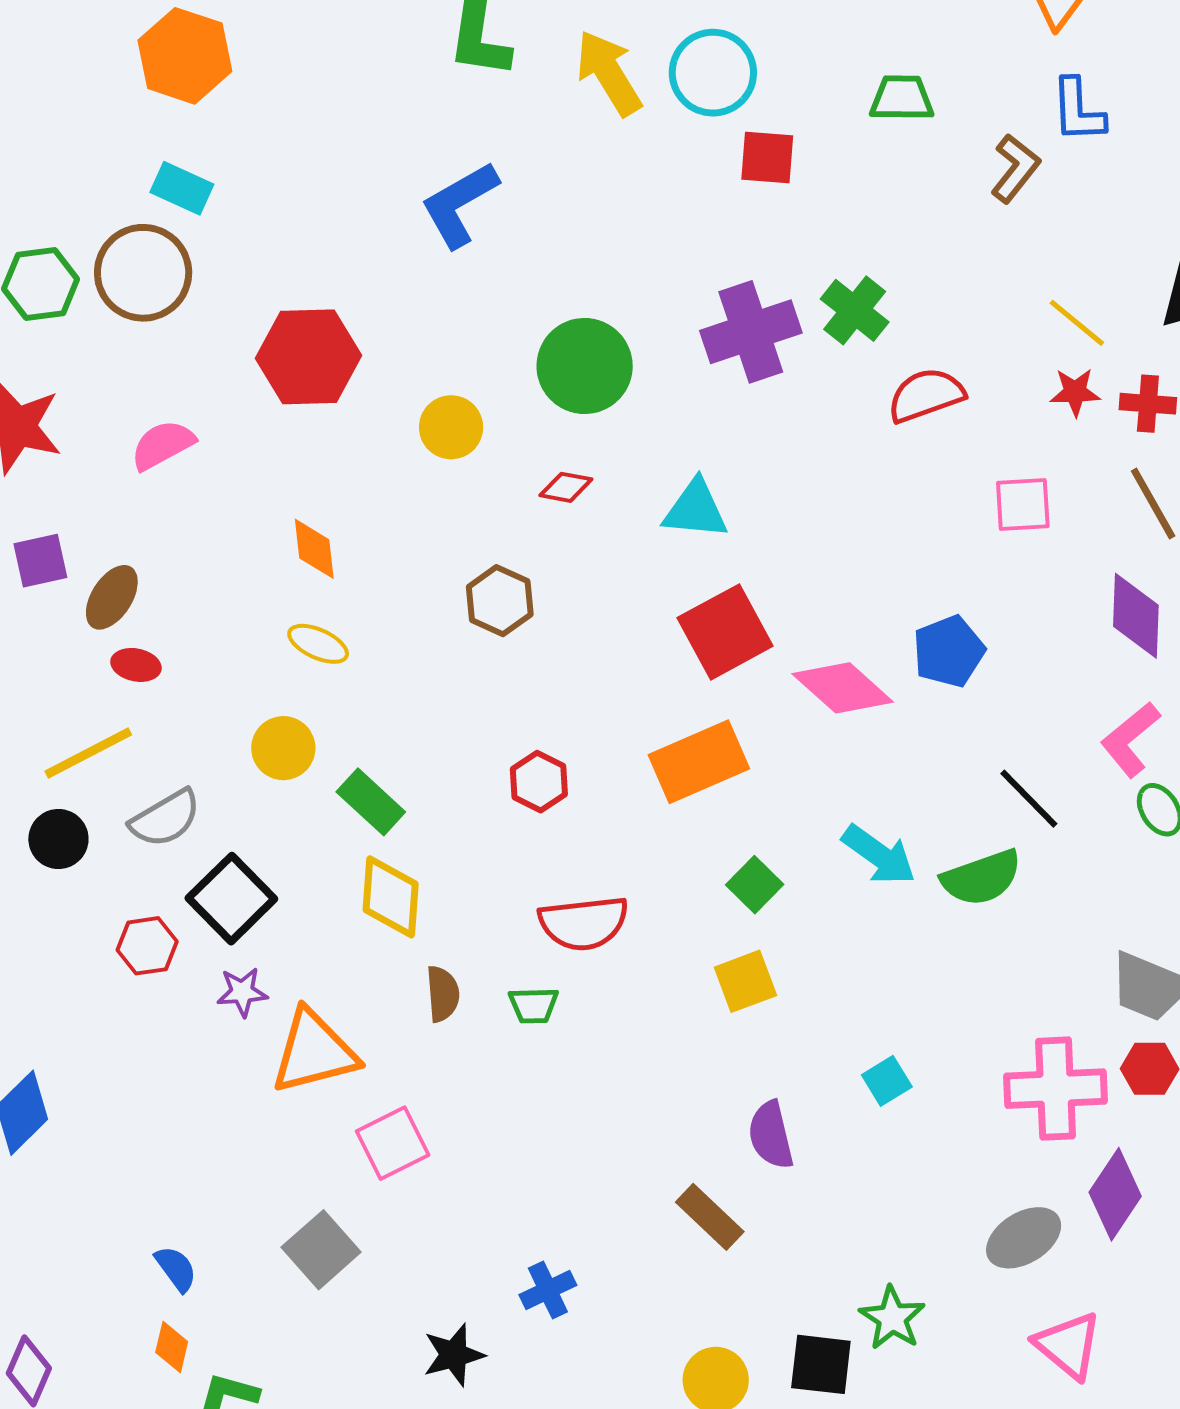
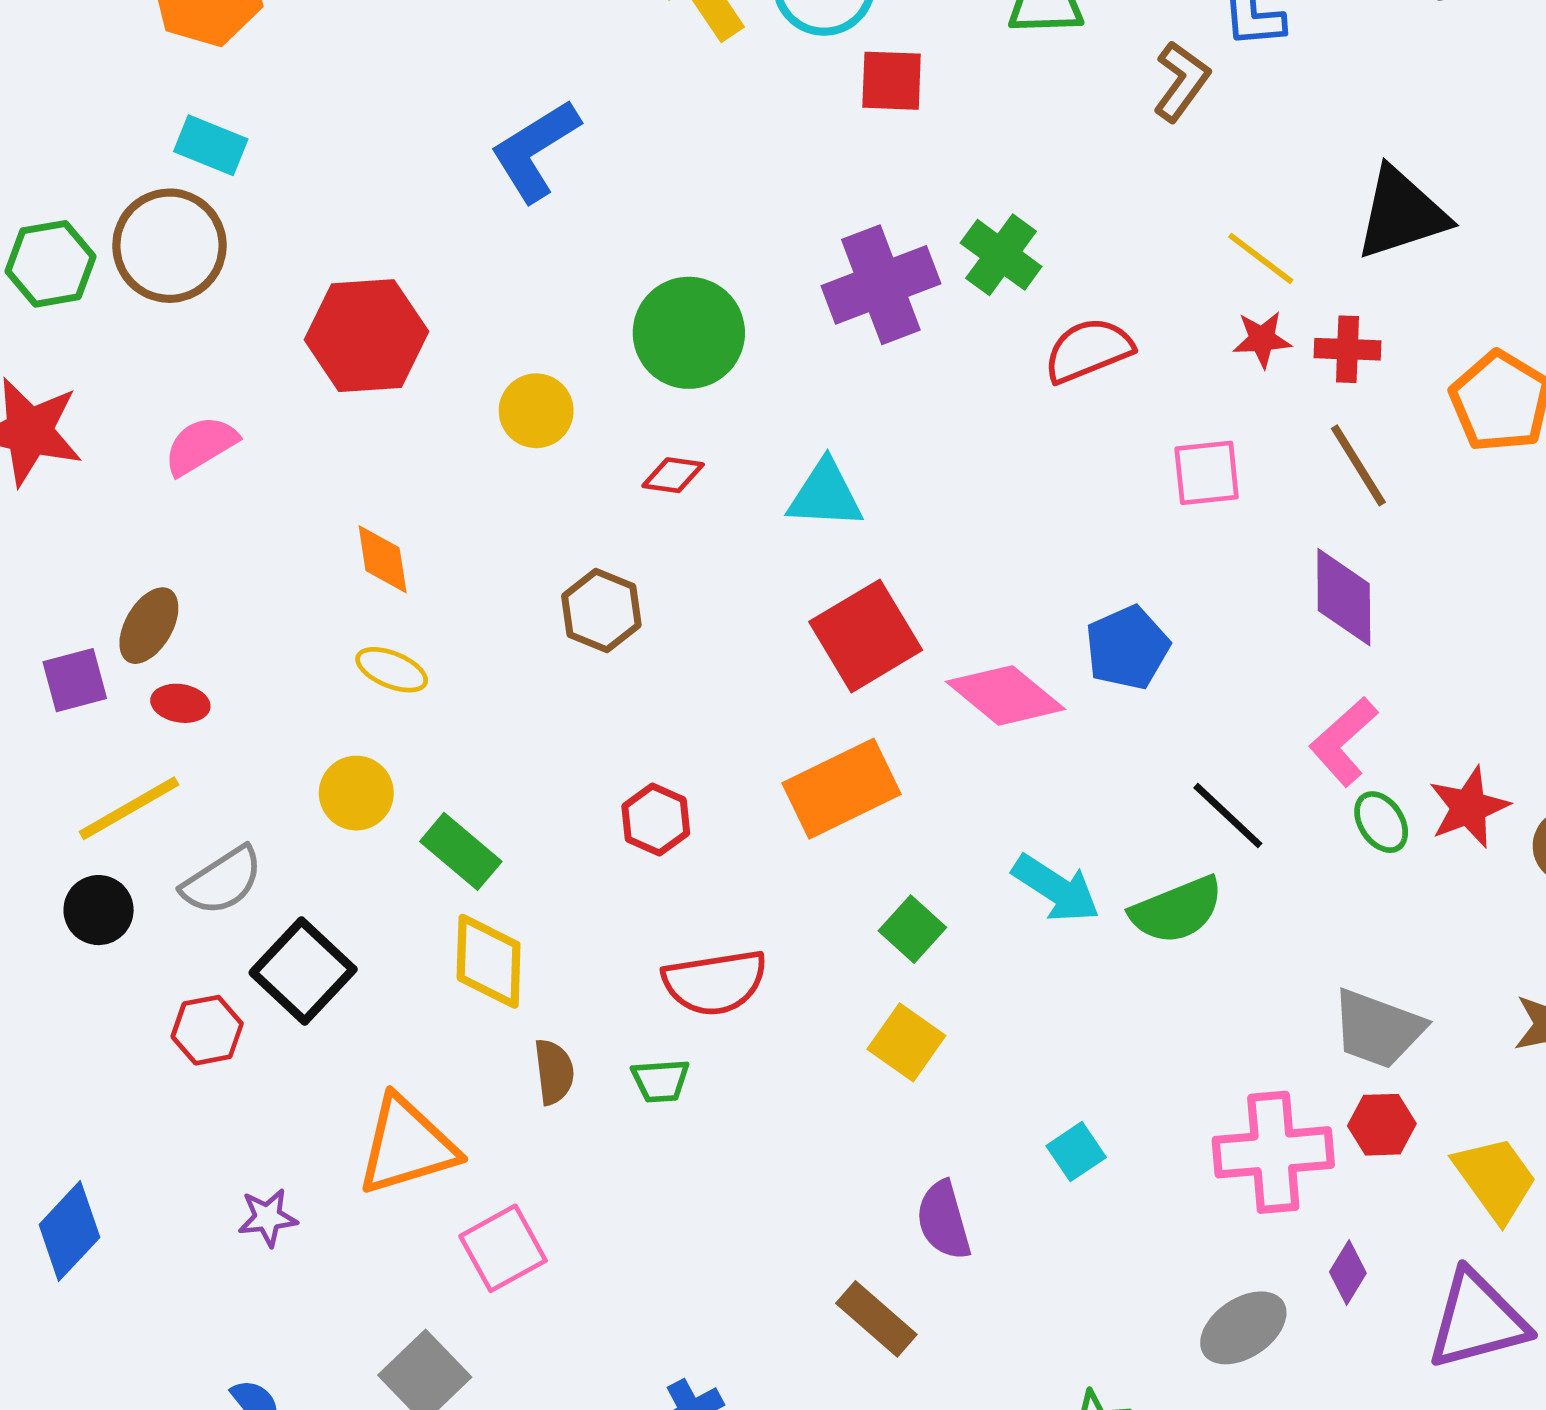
purple square: (40, 561) -> (75, 680), moved
yellow square: (745, 981) -> (906, 1042), turned -32
purple star: (242, 992) -> (268, 1218), moved
purple diamond: (1115, 1194) -> (1348, 1272), size x0.6

